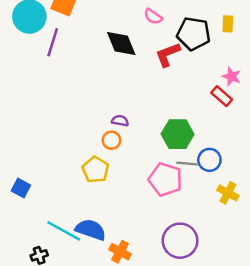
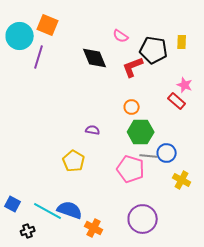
purple semicircle: (120, 121) -> (93, 130), moved
orange circle: (111, 140) -> (132, 107), moved
blue square: (21, 188) -> (13, 204), moved

